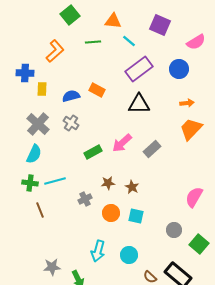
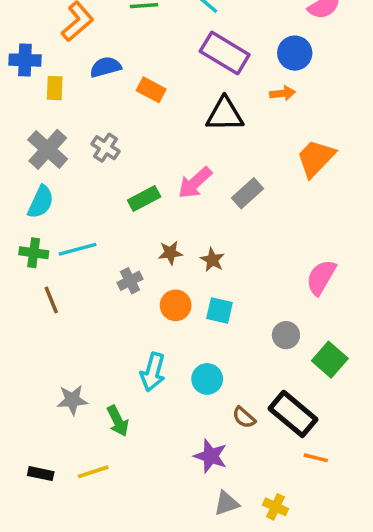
purple rectangle: (139, 69) -> (225, 53), turned 68
blue semicircle: (71, 96) -> (106, 67), moved
orange arrow: (187, 103) -> (282, 93), moved

